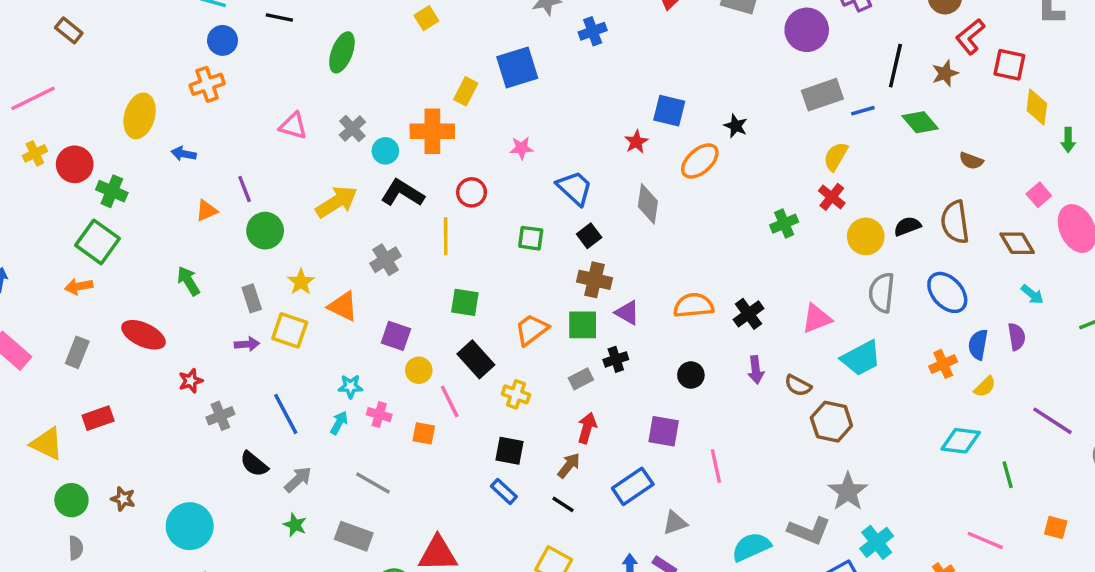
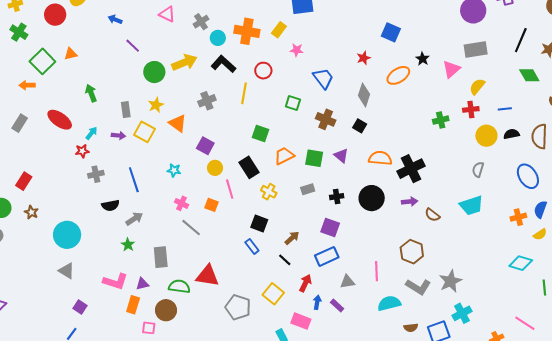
yellow rectangle: (466, 91) -> (279, 30), moved
blue square: (669, 111) -> (391, 32), moved
blue line: (863, 111) -> (505, 109), moved
blue arrow: (184, 154) -> (115, 19), moved
red circle: (75, 164) -> (55, 15), moved
purple line: (245, 189) -> (133, 46), turned -35
green cross: (112, 191) -> (19, 32), moved
red cross: (832, 197) -> (471, 109), turned 35
orange triangle: (207, 211) -> (71, 54), moved
green circle: (265, 231) -> (154, 72), moved
black square: (589, 236) -> (360, 126), moved, turned -32
brown cross: (594, 280) -> (326, 119), moved
gray semicircle: (882, 293) -> (478, 170), moved, size x0.7
green square: (465, 302) -> (260, 133), moved
black cross: (749, 314) -> (411, 169), size x1.5
pink triangle: (817, 319) -> (451, 69), moved, turned -30
black cross: (616, 359) -> (337, 197), moved
purple arrow: (756, 370) -> (410, 202), turned -98
black circle: (691, 375) -> (372, 198), size x1.6
pink cross: (379, 415) -> (181, 203), moved
red rectangle: (98, 418) -> (24, 181), moved, turned -48
brown hexagon: (831, 422) -> (412, 252), moved
cyan arrow: (339, 423) -> (91, 133), moved
red arrow: (587, 428) -> (305, 283), moved
purple square: (664, 431) -> (330, 227), moved
black semicircle: (254, 464) -> (110, 205), turned -60
pink line: (716, 466) -> (377, 271), moved
gray line: (373, 483) -> (191, 228), moved
gray L-shape: (809, 531) -> (418, 287), moved
gray rectangle: (354, 536) -> (161, 257), turned 55

